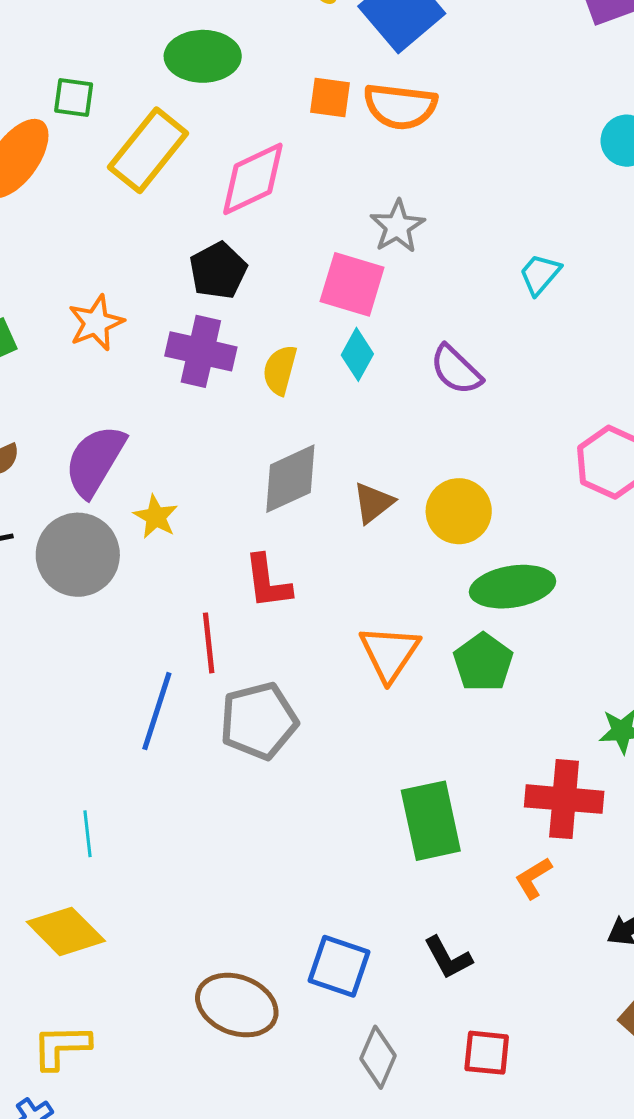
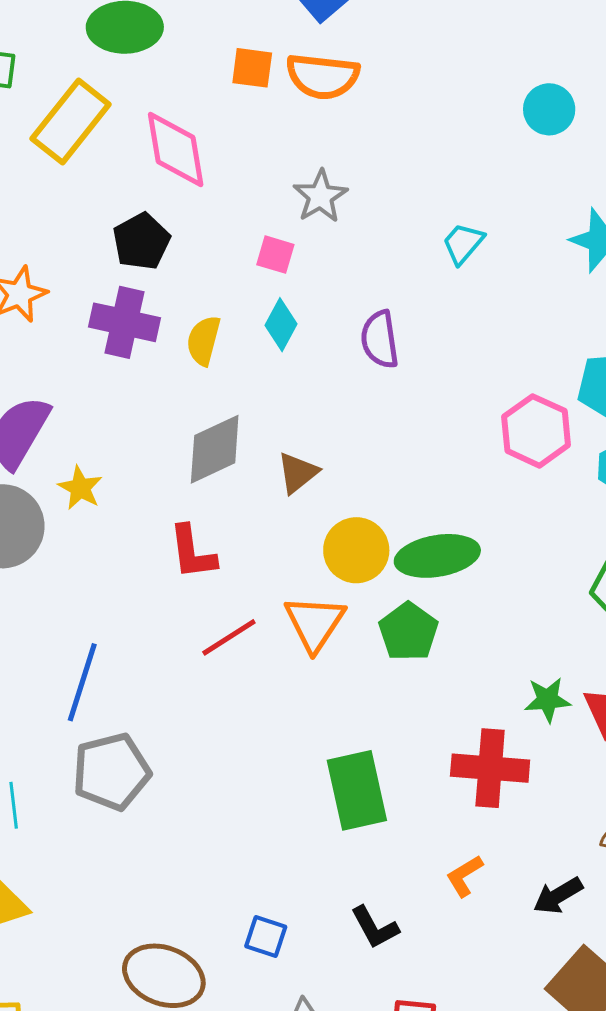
pink diamond: (253, 179) -> (176, 150), turned -74
pink square: (352, 284) -> (275, 255), size x0.6
purple semicircle: (456, 370) -> (380, 339), turned 38
yellow circle: (459, 511) -> (356, 550), moved
red line: (209, 643) -> (229, 637), moved, turned 64
gray pentagon: (259, 721) -> (111, 772), moved
orange L-shape: (533, 878) -> (464, 876), moved
blue square: (339, 966) -> (266, 936), size x0.7

